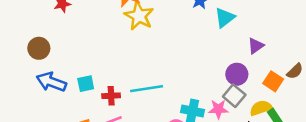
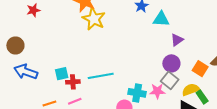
cyan triangle: (225, 18) -> (161, 19), turned 42
purple triangle: (256, 46) -> (177, 40), moved
cyan square: (86, 84) -> (62, 74), moved

